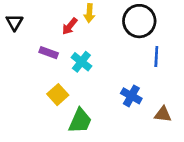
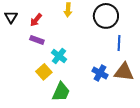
red arrow: (70, 26) -> (36, 20), moved
cyan cross: (81, 62) -> (59, 56), moved
brown triangle: (163, 114) -> (124, 72), moved, size x1.5

